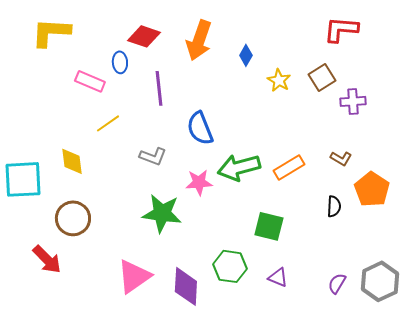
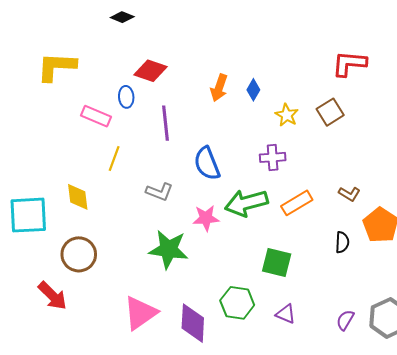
orange arrow: (199, 40) -> (219, 88), moved, size x0.7
purple cross: (353, 101) -> (273, 157), moved
yellow line: (108, 123) -> (114, 158), turned -35

